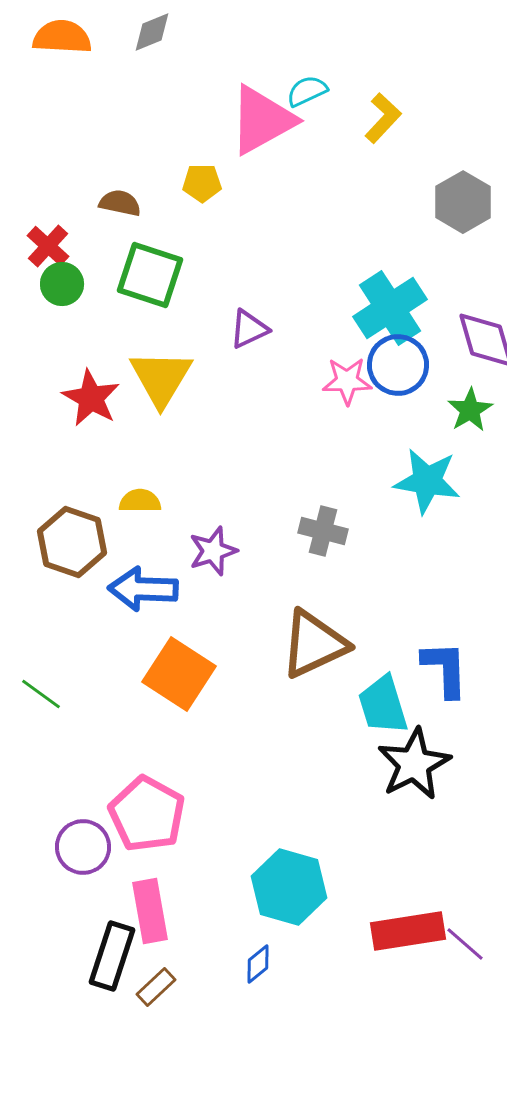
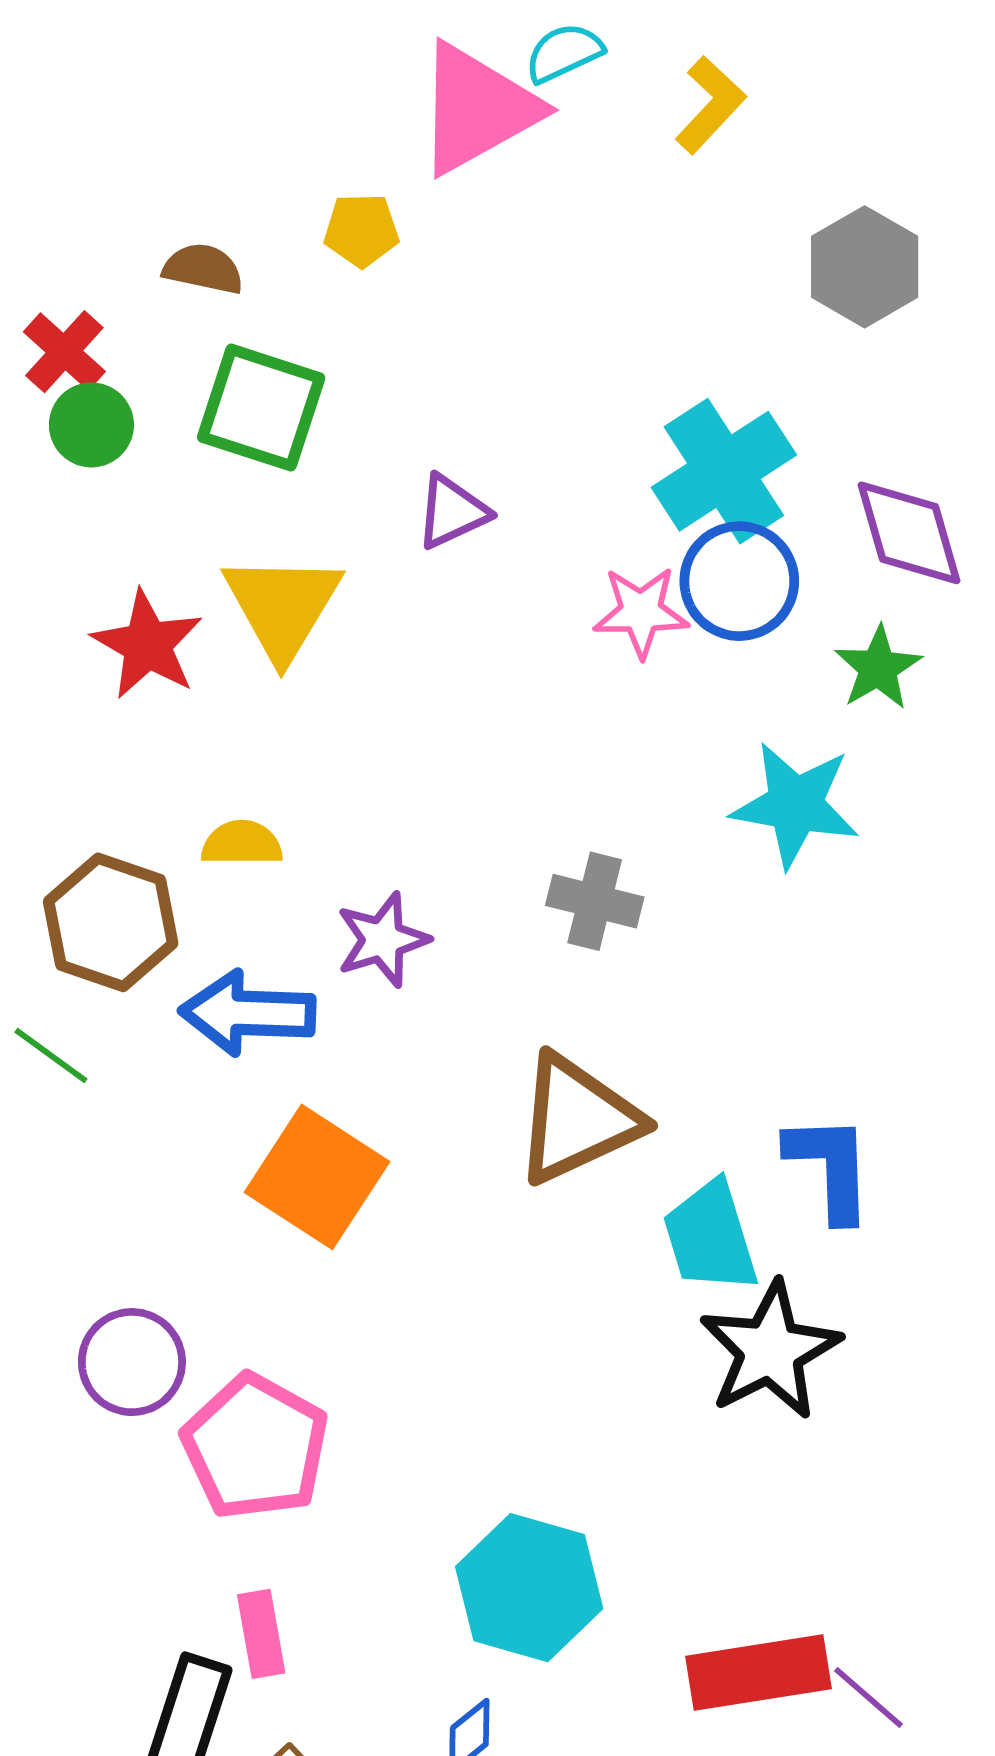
green line: (41, 694) -> (51, 1055), moved
purple circle: (83, 847) -> (132, 1362), moved
pink rectangle: (150, 911) -> (261, 1634), size x0.7

